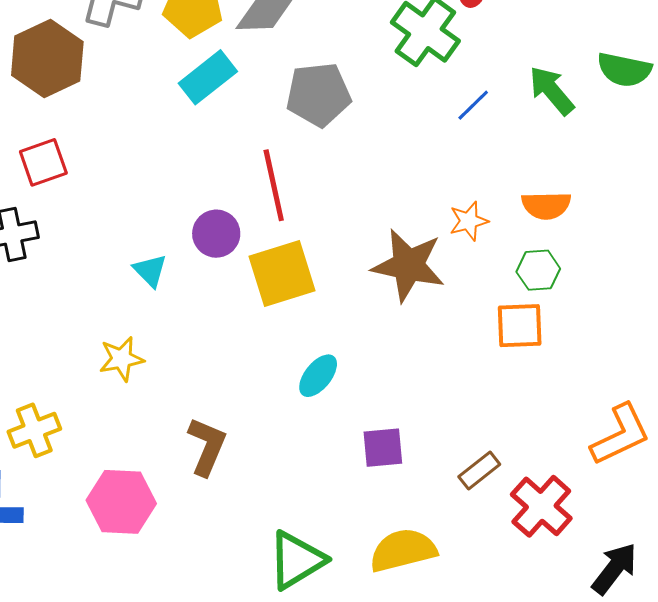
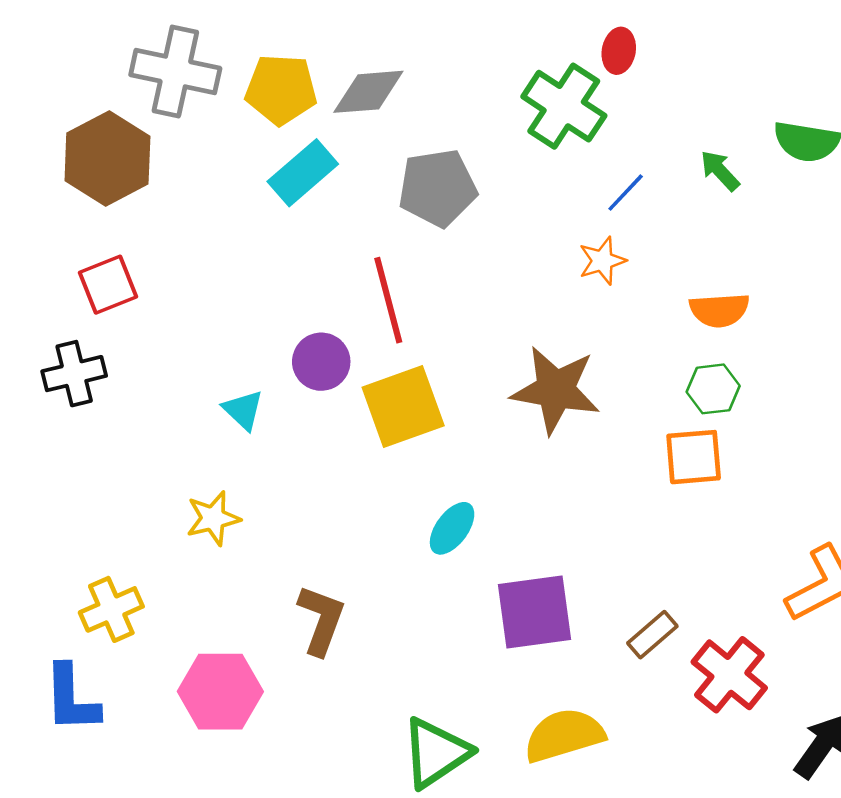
green arrow: (552, 90) -> (720, 171), size x0.7
orange star: (469, 221) -> (602, 261), moved
purple square: (383, 448) -> (534, 612), size x1.5

